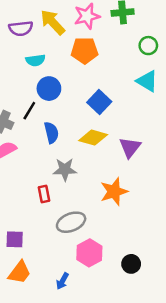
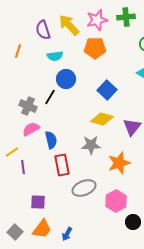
purple semicircle: (21, 28) -> (43, 30), turned 78
blue semicircle: (51, 133) -> (51, 140), moved
gray star: (65, 169) -> (91, 145), moved
red rectangle: (44, 194) -> (62, 165), size x1.5
pink hexagon: (89, 253) -> (116, 201), moved
blue arrow: (62, 281) -> (67, 234), moved

